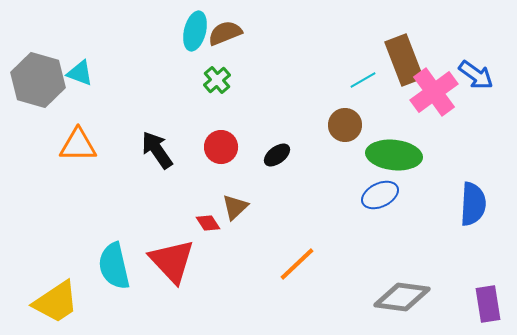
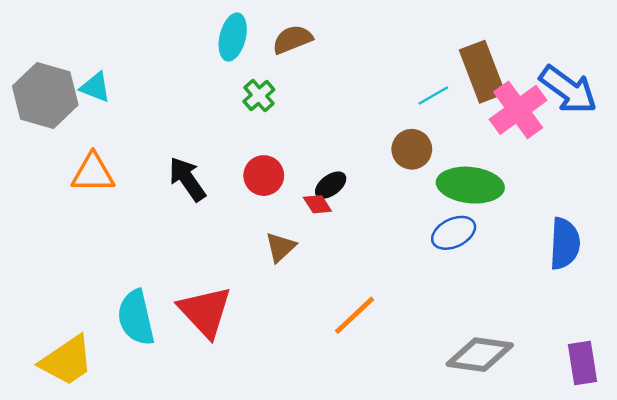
brown semicircle: (225, 33) -> (292, 39), moved
blue arrow: (476, 75) -> (568, 90), size x1.4
red diamond: (208, 223) -> (317, 204), moved

